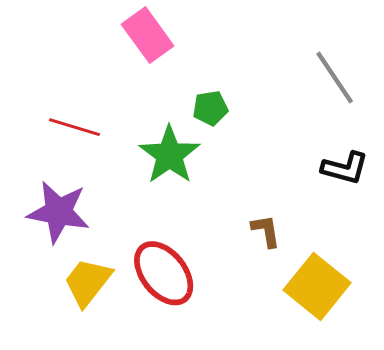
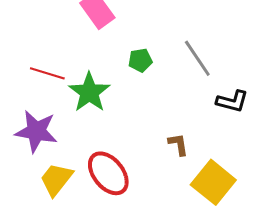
gray line: (335, 77) -> (197, 58), moved
green star: (169, 155) -> (89, 92), moved

